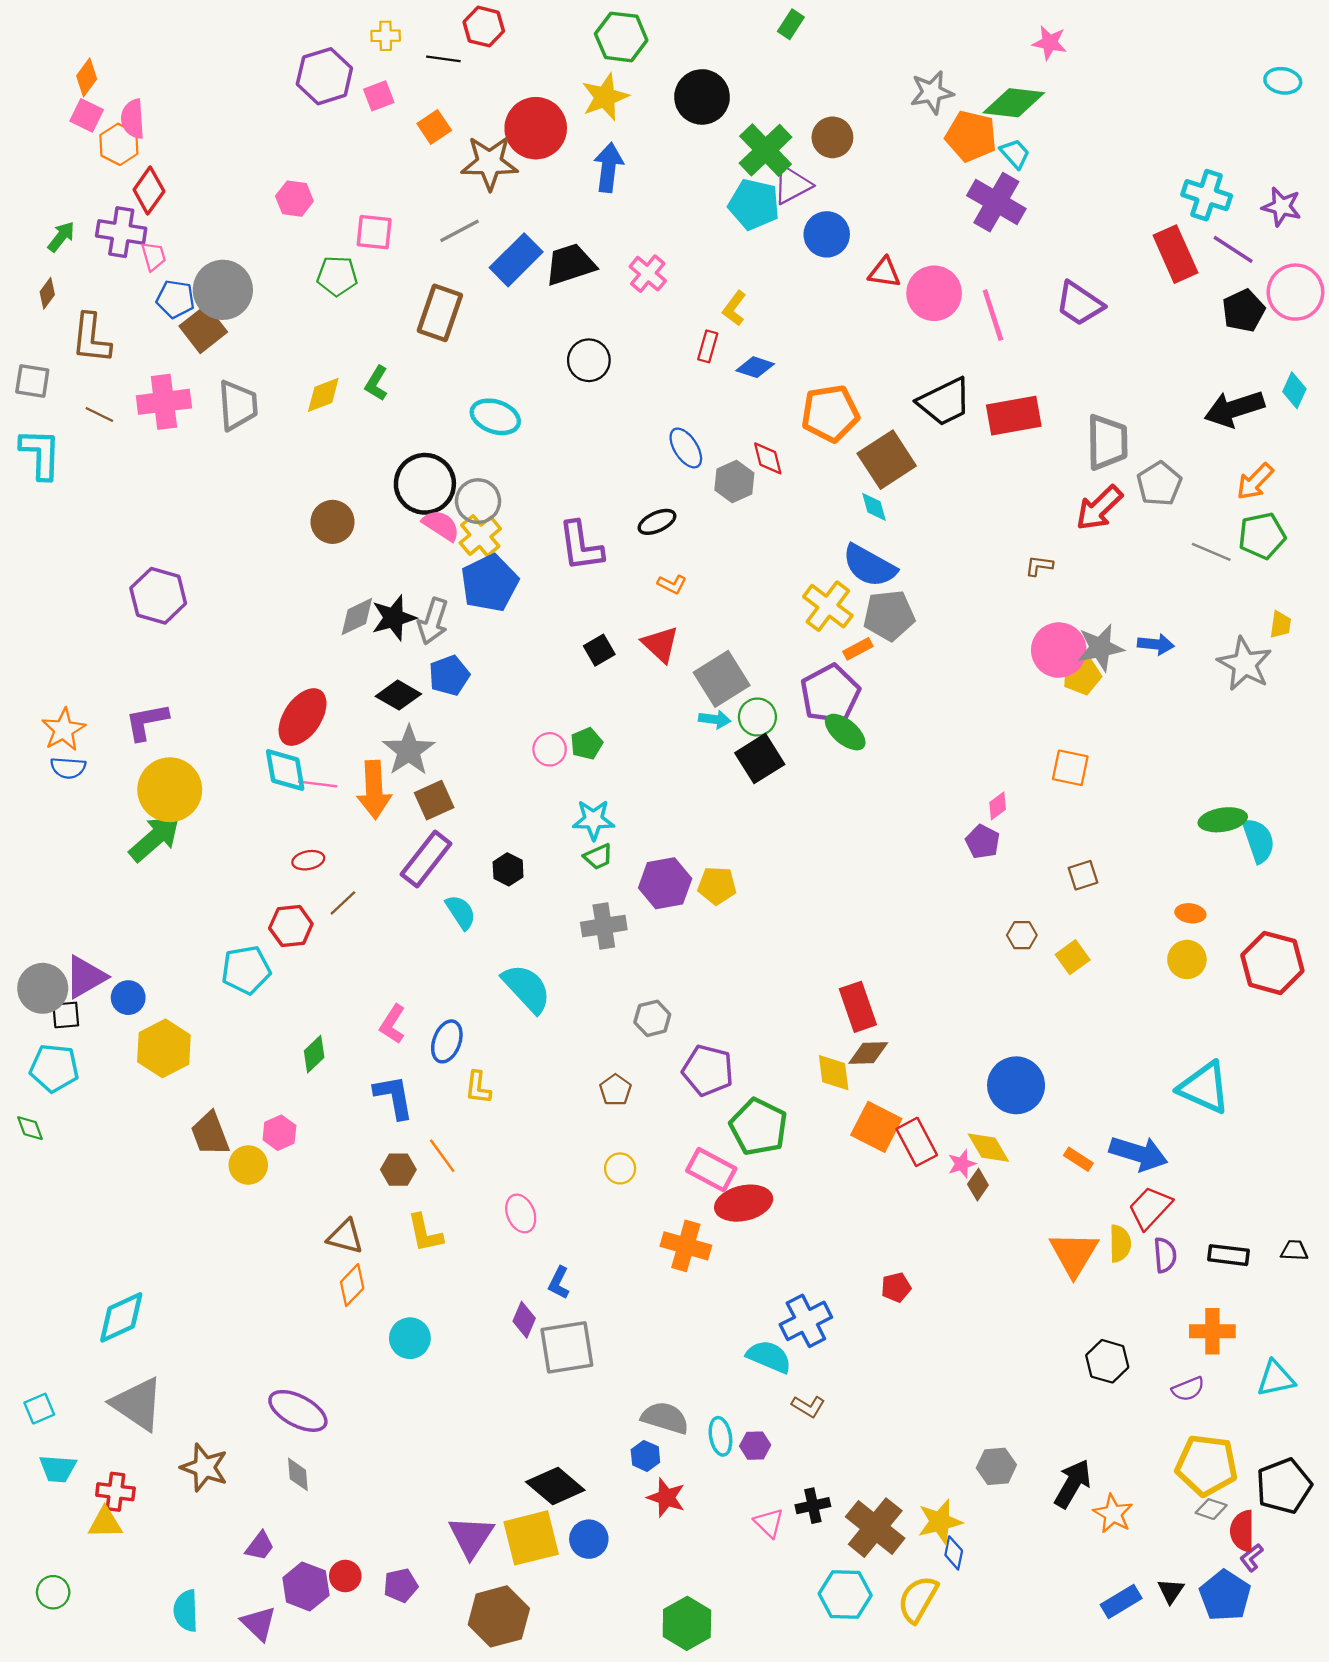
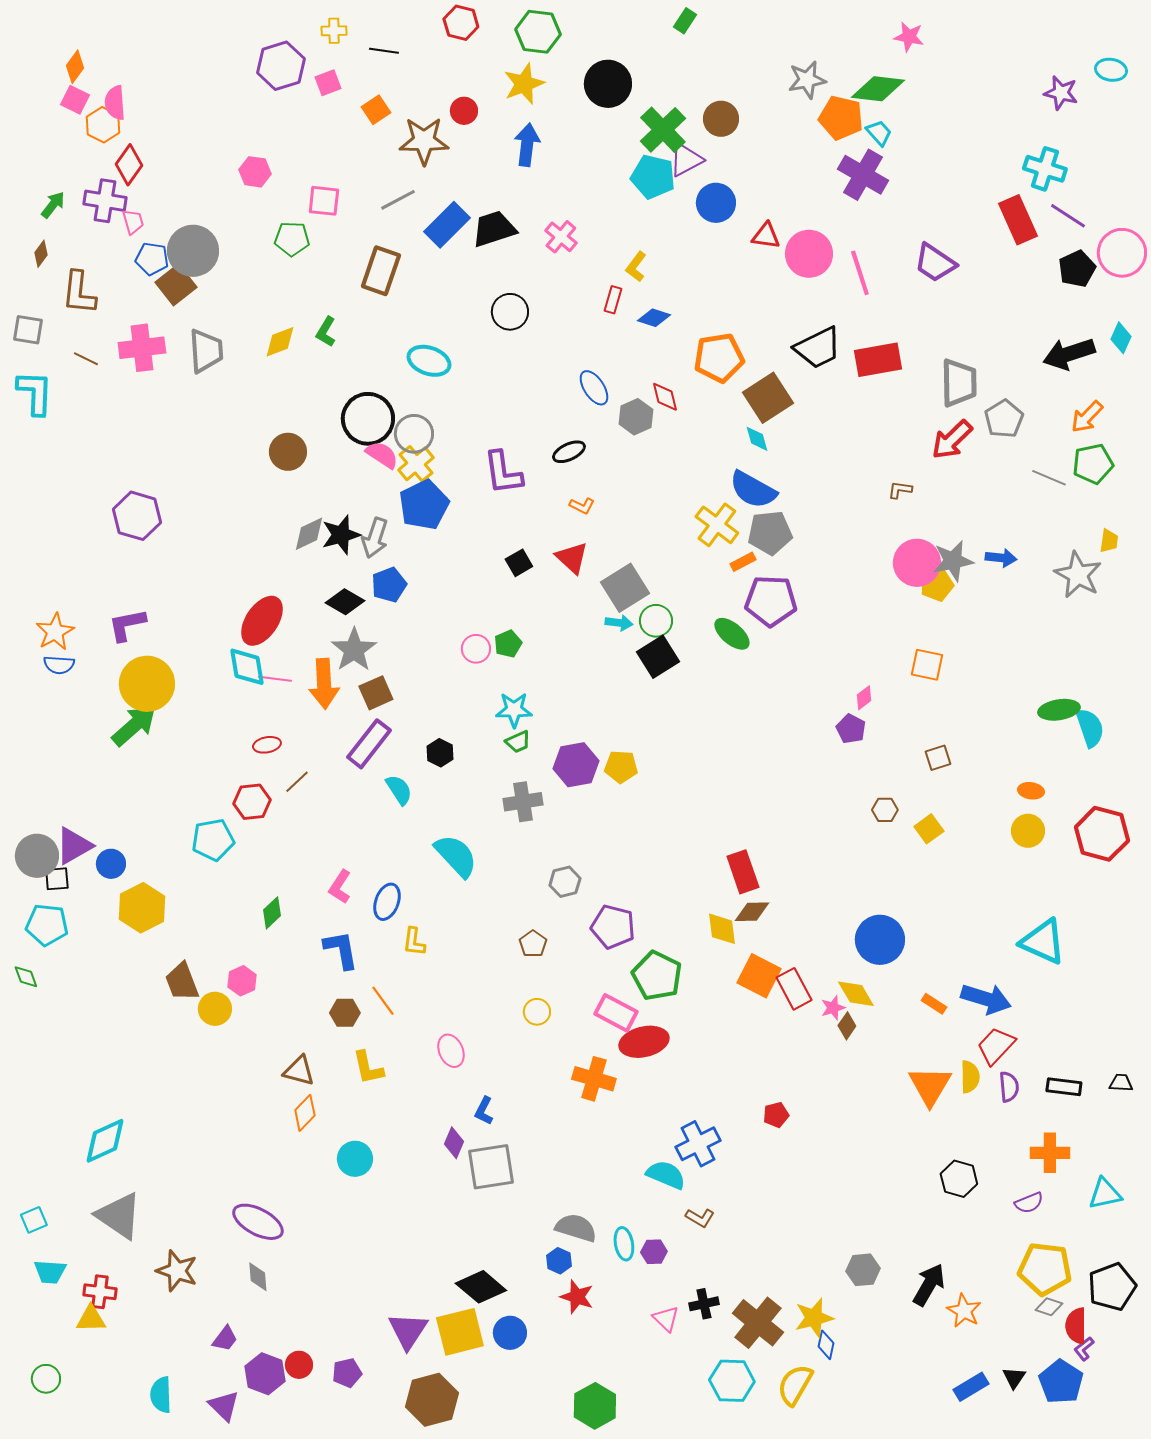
red hexagon: (484, 27) -> (461, 23), moved
red circle: (536, 128) -> (464, 111), size x0.5
purple star: (1282, 207) -> (1061, 93), moved
purple pentagon: (830, 694) -> (771, 601), moved, turned 30

